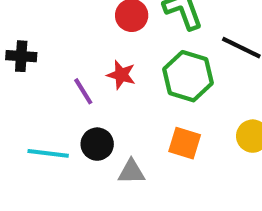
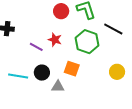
purple line: (83, 91) -> (36, 47), turned -32
orange square: (185, 143) -> (72, 69), moved

